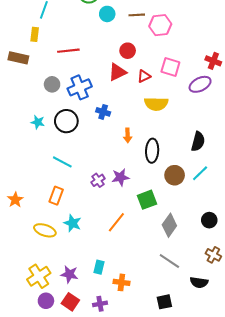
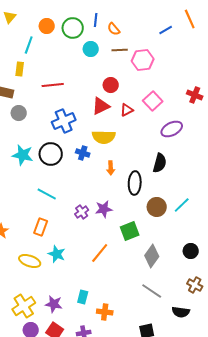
pink square: (170, 67) -> (153, 101), turned 30
gray circle: (52, 84) -> (19, 113), moved
purple ellipse: (200, 84) -> (172, 129), moved
yellow semicircle: (156, 104) -> (104, 137), moved
blue cross: (103, 112) -> (83, 153), moved
cyan star: (38, 122) -> (23, 155), size x1.5
black semicircle: (198, 142) -> (160, 163), moved

